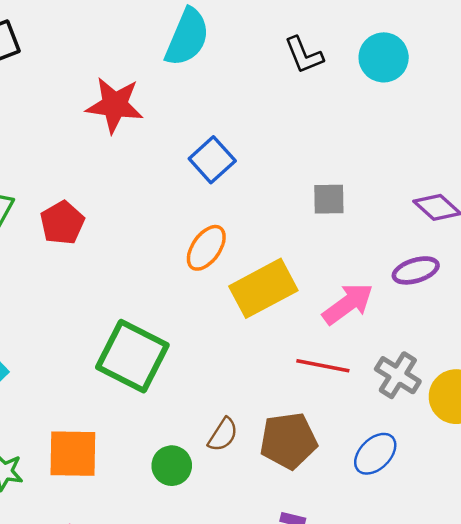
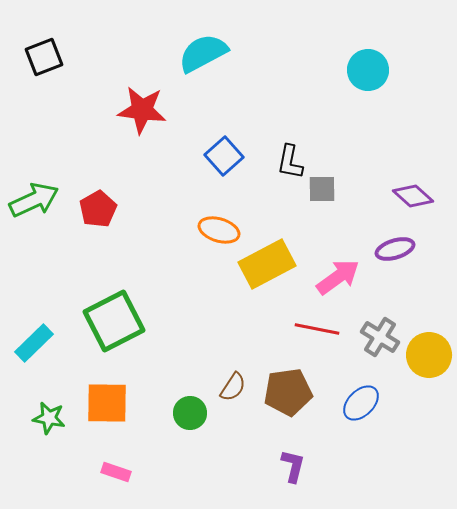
cyan semicircle: (187, 37) -> (203, 53), turned -141
black L-shape: (304, 55) -> (290, 162), moved, turned 33
orange ellipse: (206, 248) -> (219, 230), turned 72
green square: (132, 356) -> (114, 321), moved, turned 36

